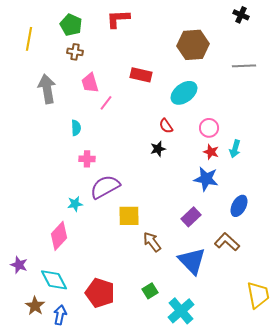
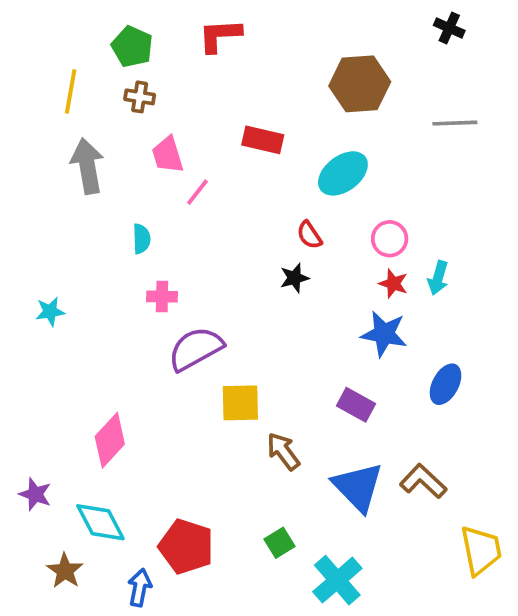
yellow line: (29, 39) -> (71, 91), moved
cyan star: (75, 204) -> (50, 311), moved
purple rectangle: (191, 217) -> (356, 405), turned 72
brown L-shape: (227, 242) -> (423, 481), moved
blue arrow: (60, 315) -> (140, 588), moved

